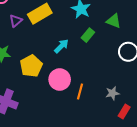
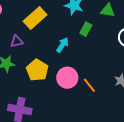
purple triangle: (16, 21) -> (17, 41), moved, turned 40
orange line: (80, 91) -> (89, 85), turned -42

